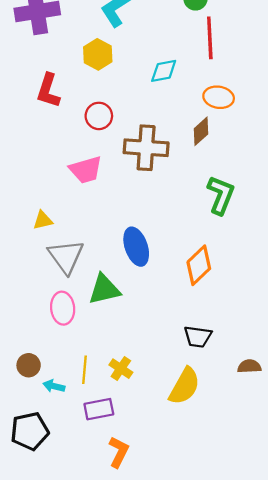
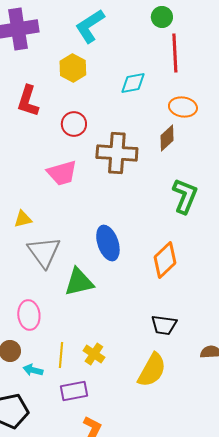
pink ellipse: (63, 308) -> (29, 315), moved

